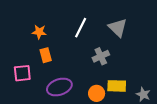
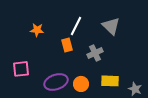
orange rectangle: (46, 55) -> (67, 45), moved
orange circle: (97, 93) -> (81, 84), moved

